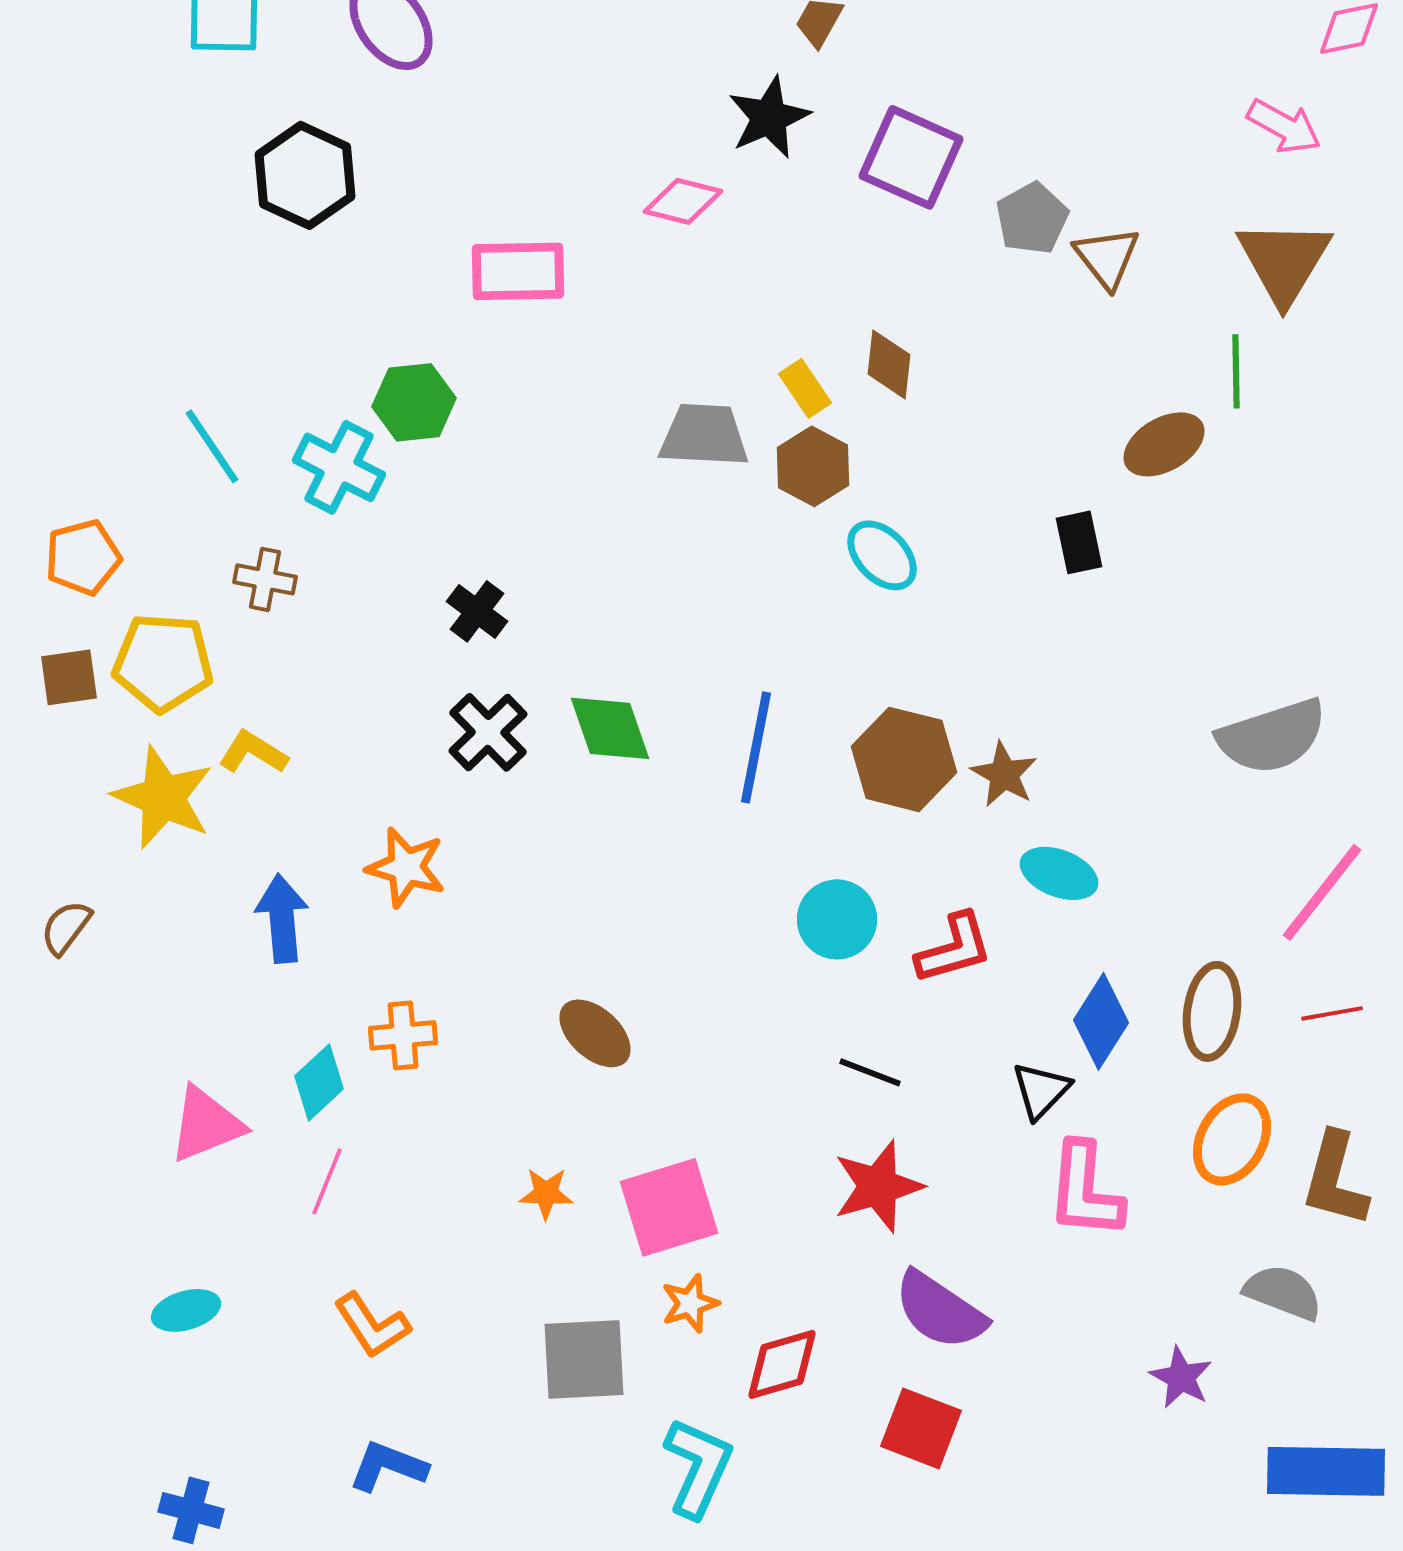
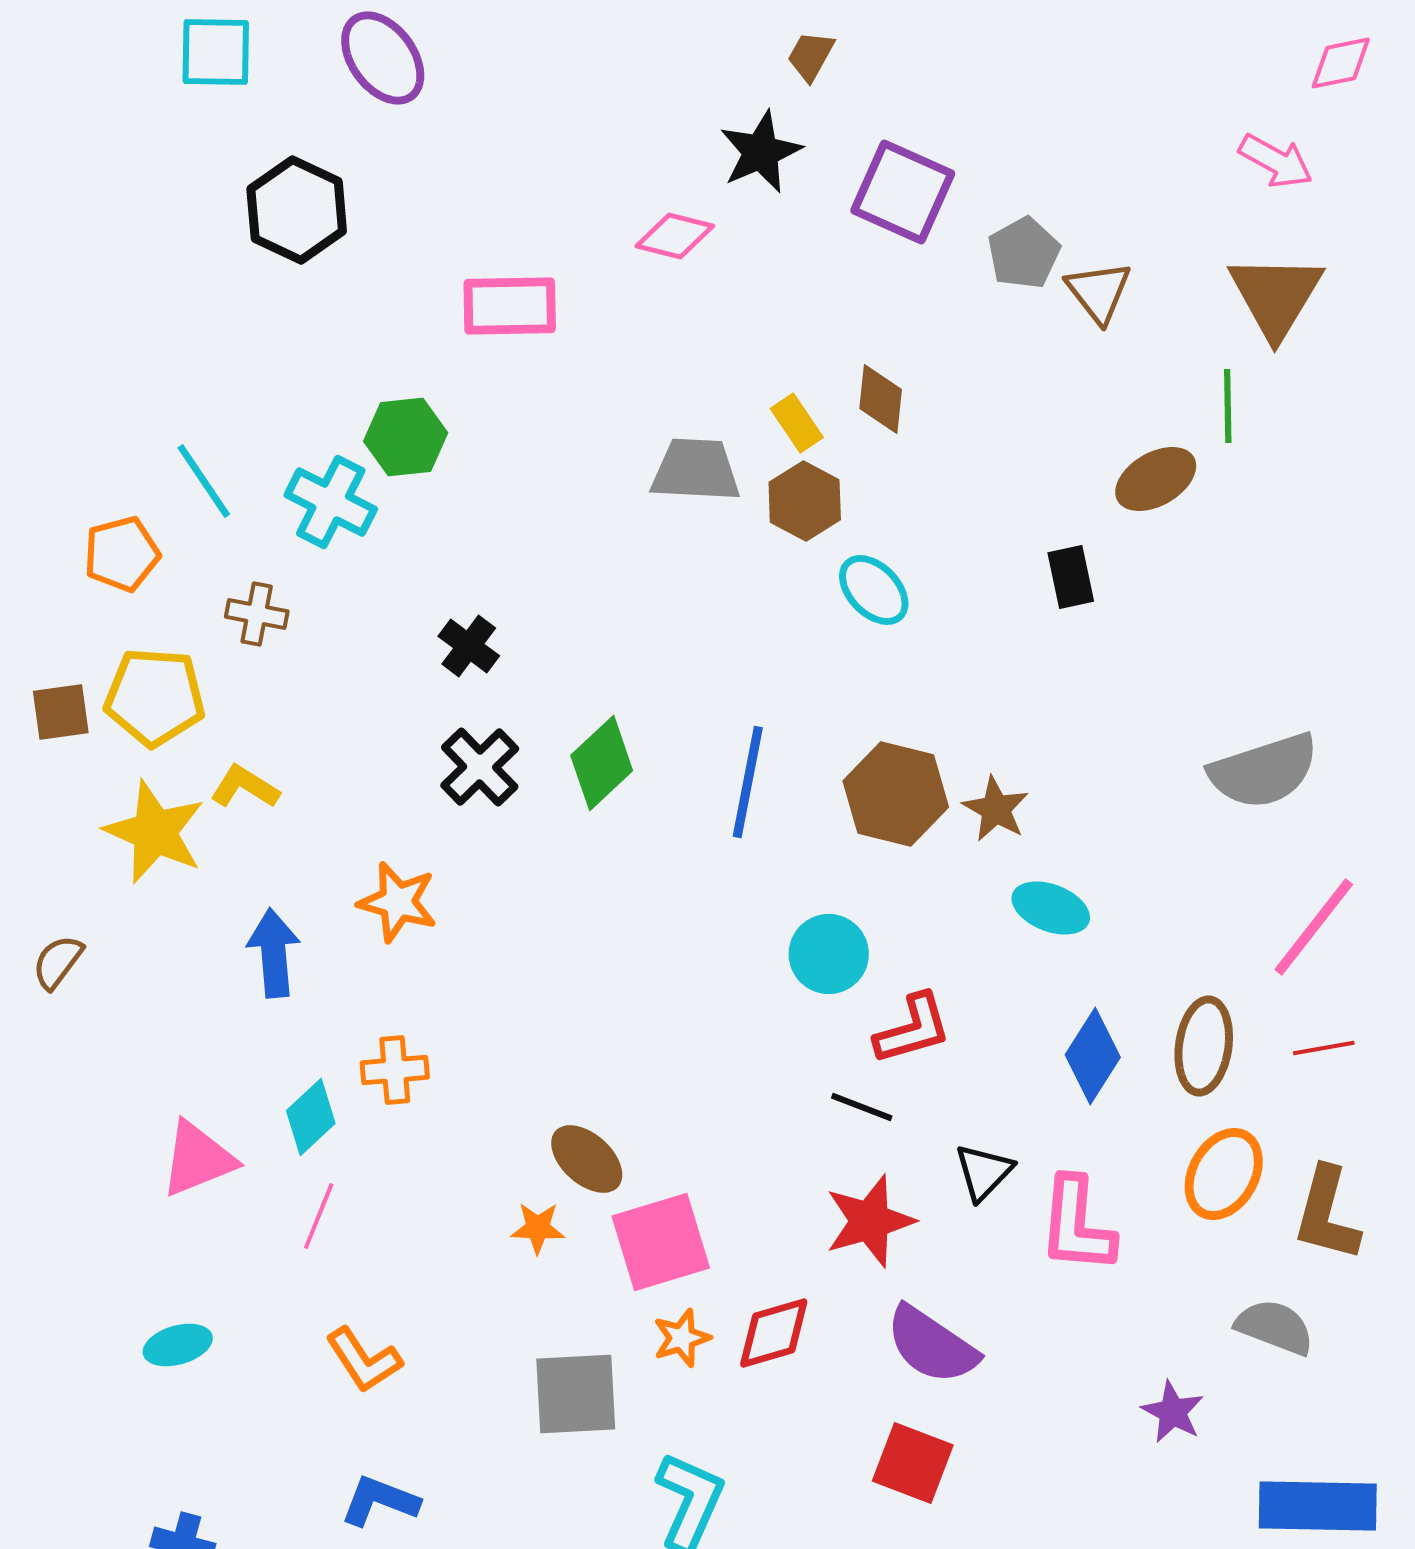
orange pentagon: (83, 557) -> (122, 554), moved
green diamond: (610, 728) -> (602, 763), turned 66
red L-shape: (954, 948) -> (913, 1029), moved
brown ellipse: (595, 1033) -> (587, 1159), moved
black triangle: (1041, 1090) -> (984, 1172), moved
red diamond: (782, 1364) -> (774, 1333), moved

